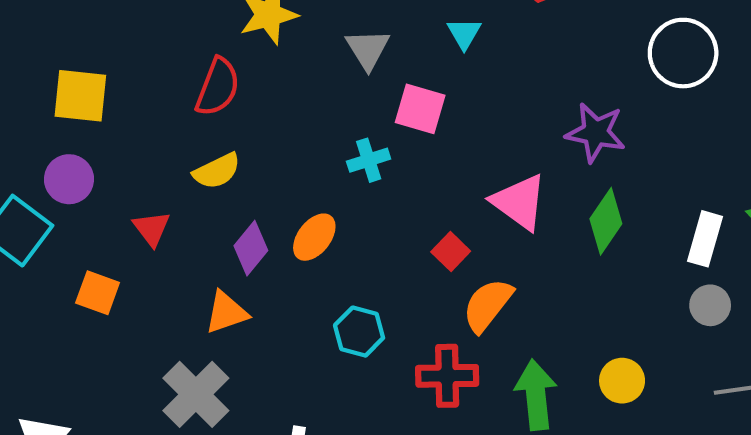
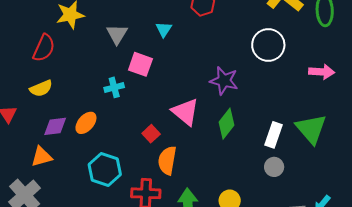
purple diamond: (251, 248) -> (55, 126), turned 40
orange semicircle: (488, 305) -> (167, 160), turned -32
cyan hexagon: (359, 332) -> (105, 170), size x1.4

